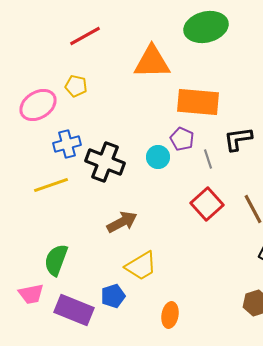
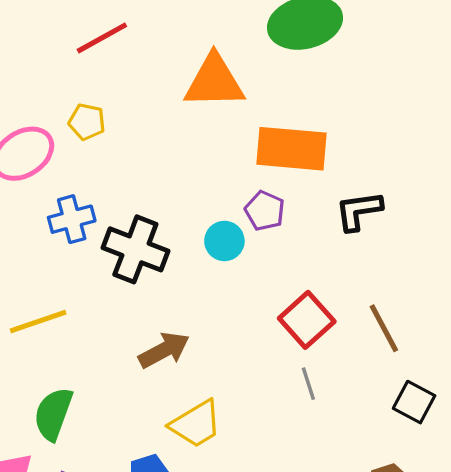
gray line: (208, 159) -> (308, 384), moved
yellow line: (51, 185) -> (38, 322), moved

